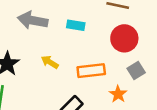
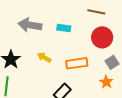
orange star: (118, 94) -> (106, 82), moved

